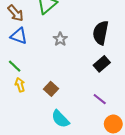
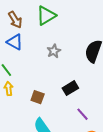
black rectangle: (102, 64) -> (70, 88), moved
brown square: (51, 89) -> (38, 97), turned -32

